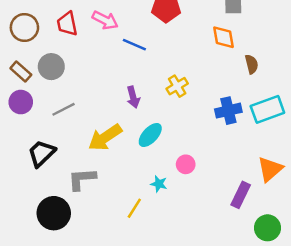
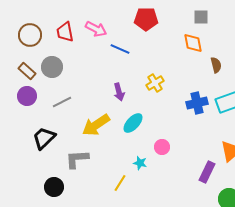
black circle: (54, 213) -> (54, 187), size x0.7

